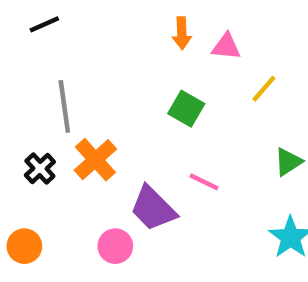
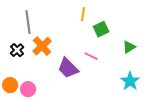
yellow line: (264, 89) -> (83, 14), moved, turned -32
green square: (186, 109) -> (101, 29), moved, turned 35
pink circle: (115, 246) -> (28, 89), moved

